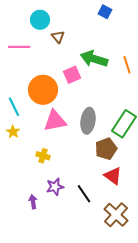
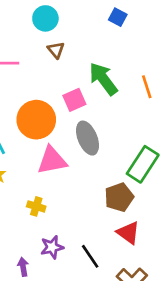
cyan circle: (40, 20) -> (45, 18), moved
green arrow: (94, 59) -> (103, 79), turned 36
gray ellipse: (88, 121) -> (87, 138), moved, turned -30

